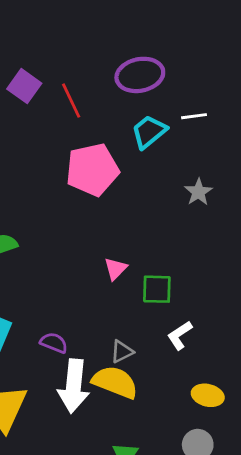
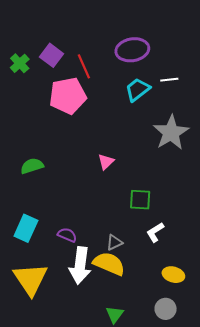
pink pentagon: (92, 170) -> (68, 96), moved
gray star: (198, 192) -> (171, 133), size x1.8
pink triangle: (115, 269) -> (106, 162), moved

